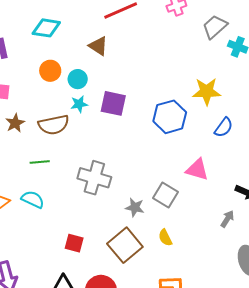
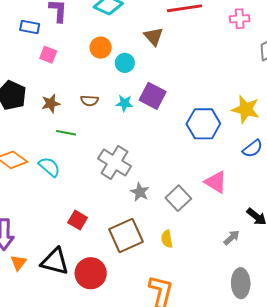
cyan star: (79, 104) -> (124, 103), moved
brown star: (15, 123) -> (51, 103), moved
brown semicircle: (54, 125) -> (89, 101), size x0.6
gray star: (135, 207) -> (140, 192), moved

